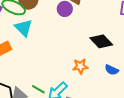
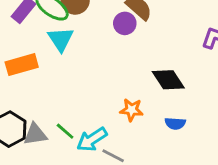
blue semicircle: (112, 70) -> (175, 123), turned -32

